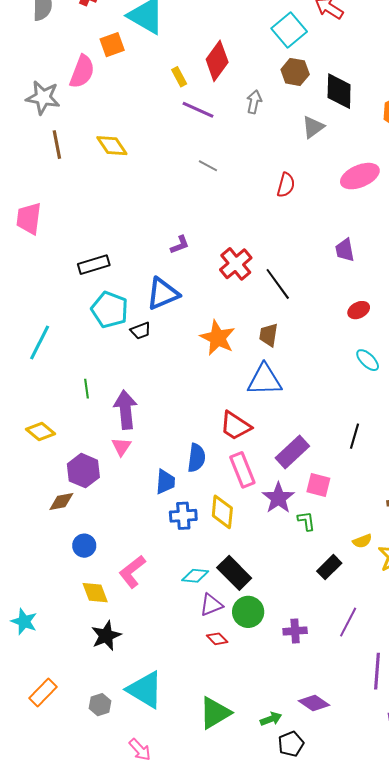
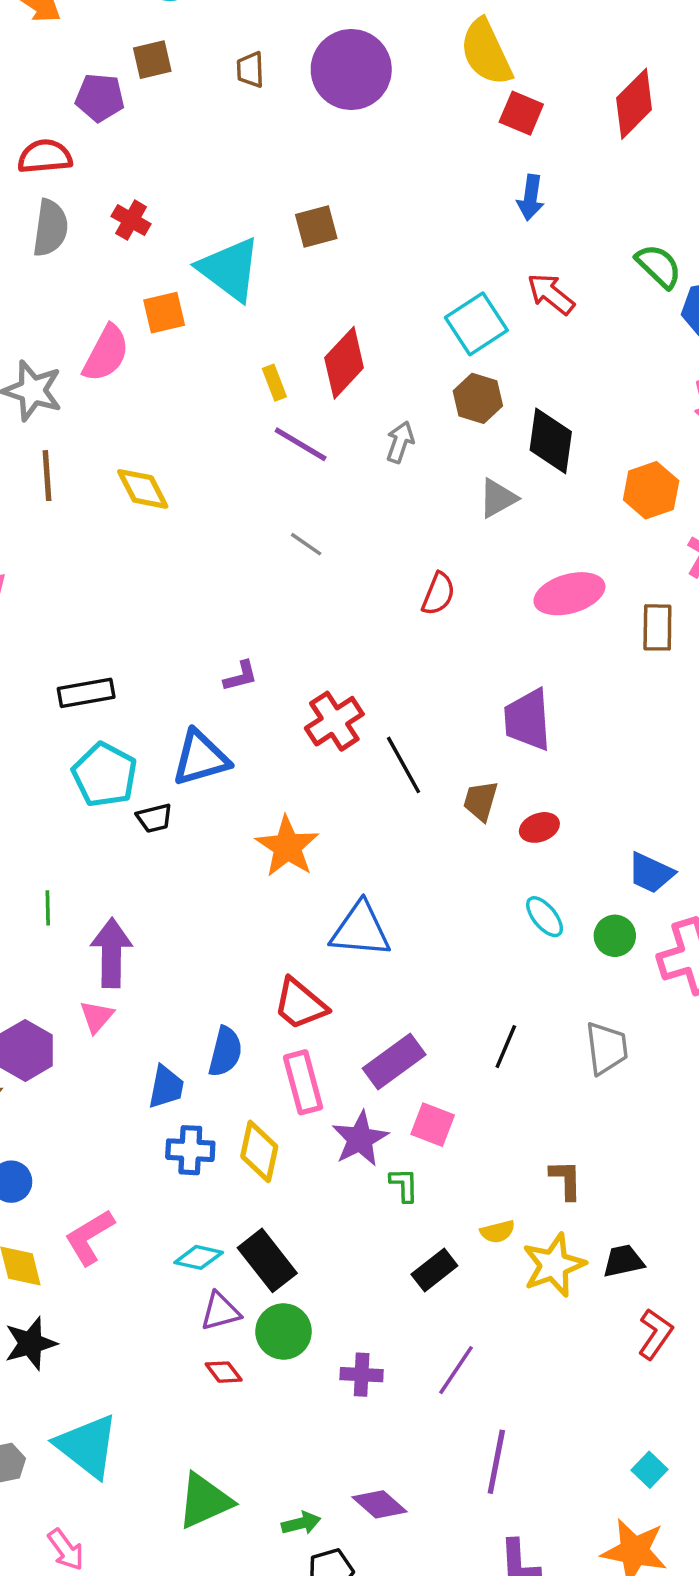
purple trapezoid: (345, 250) -> (528, 720), size x1.5
brown trapezoid: (269, 335) -> (481, 801), moved

